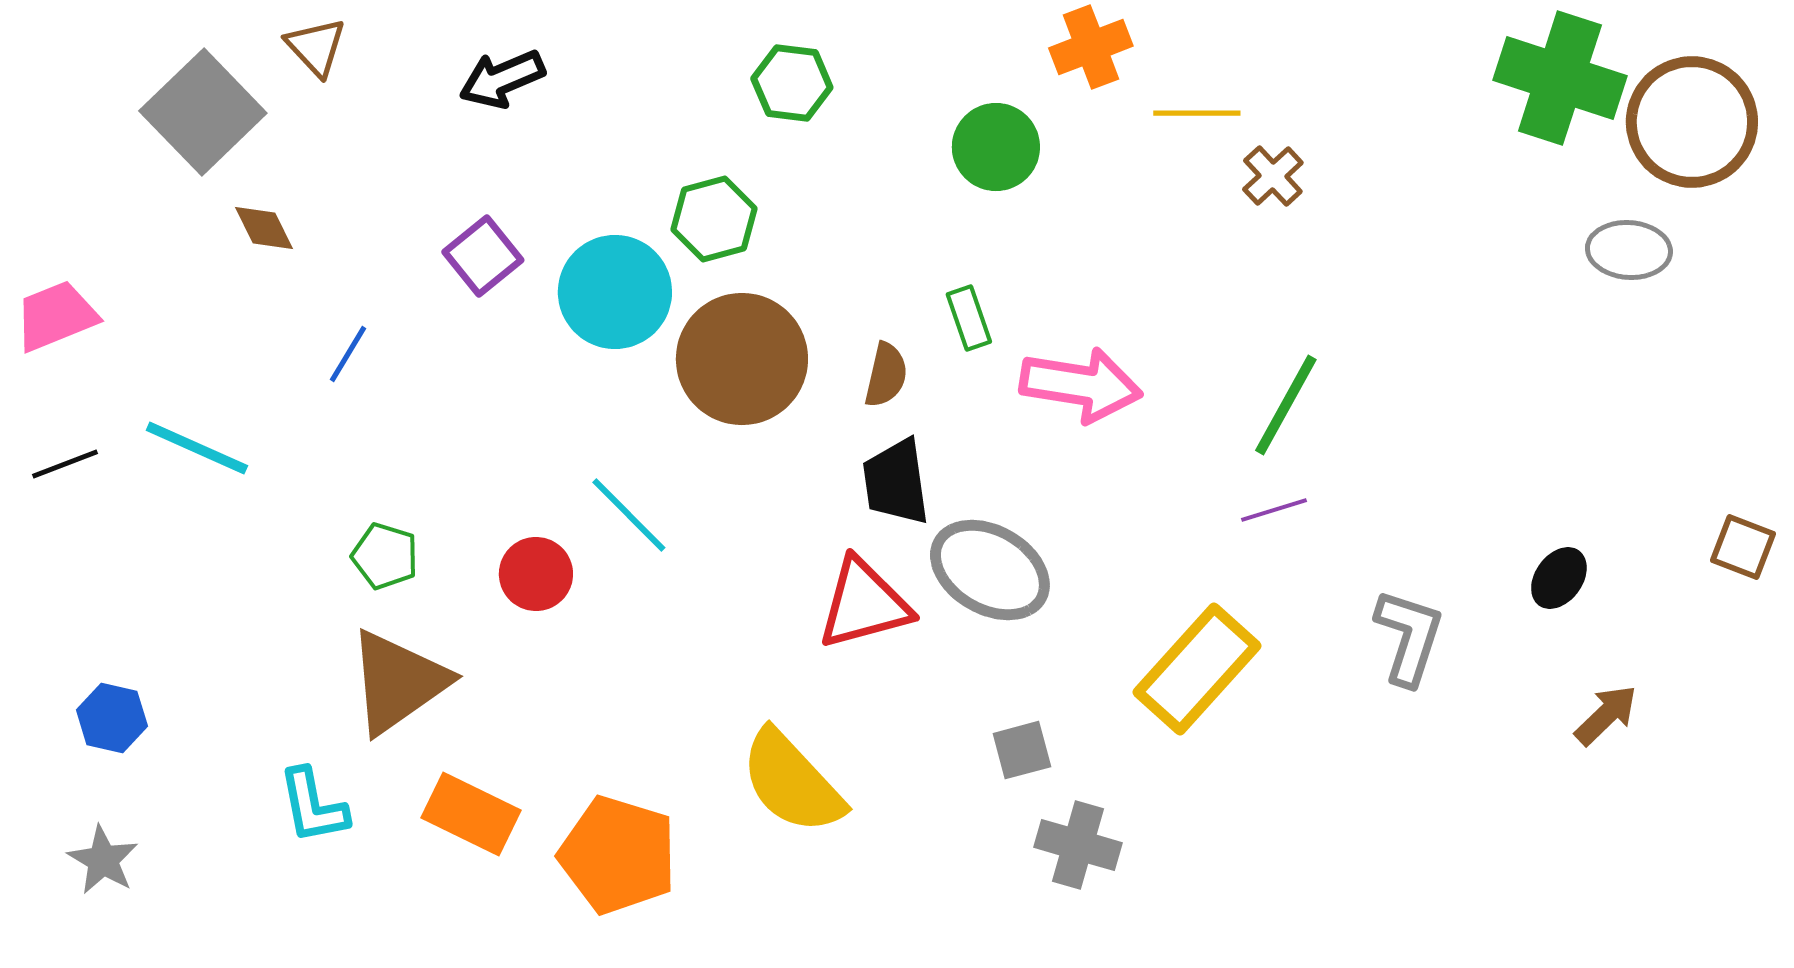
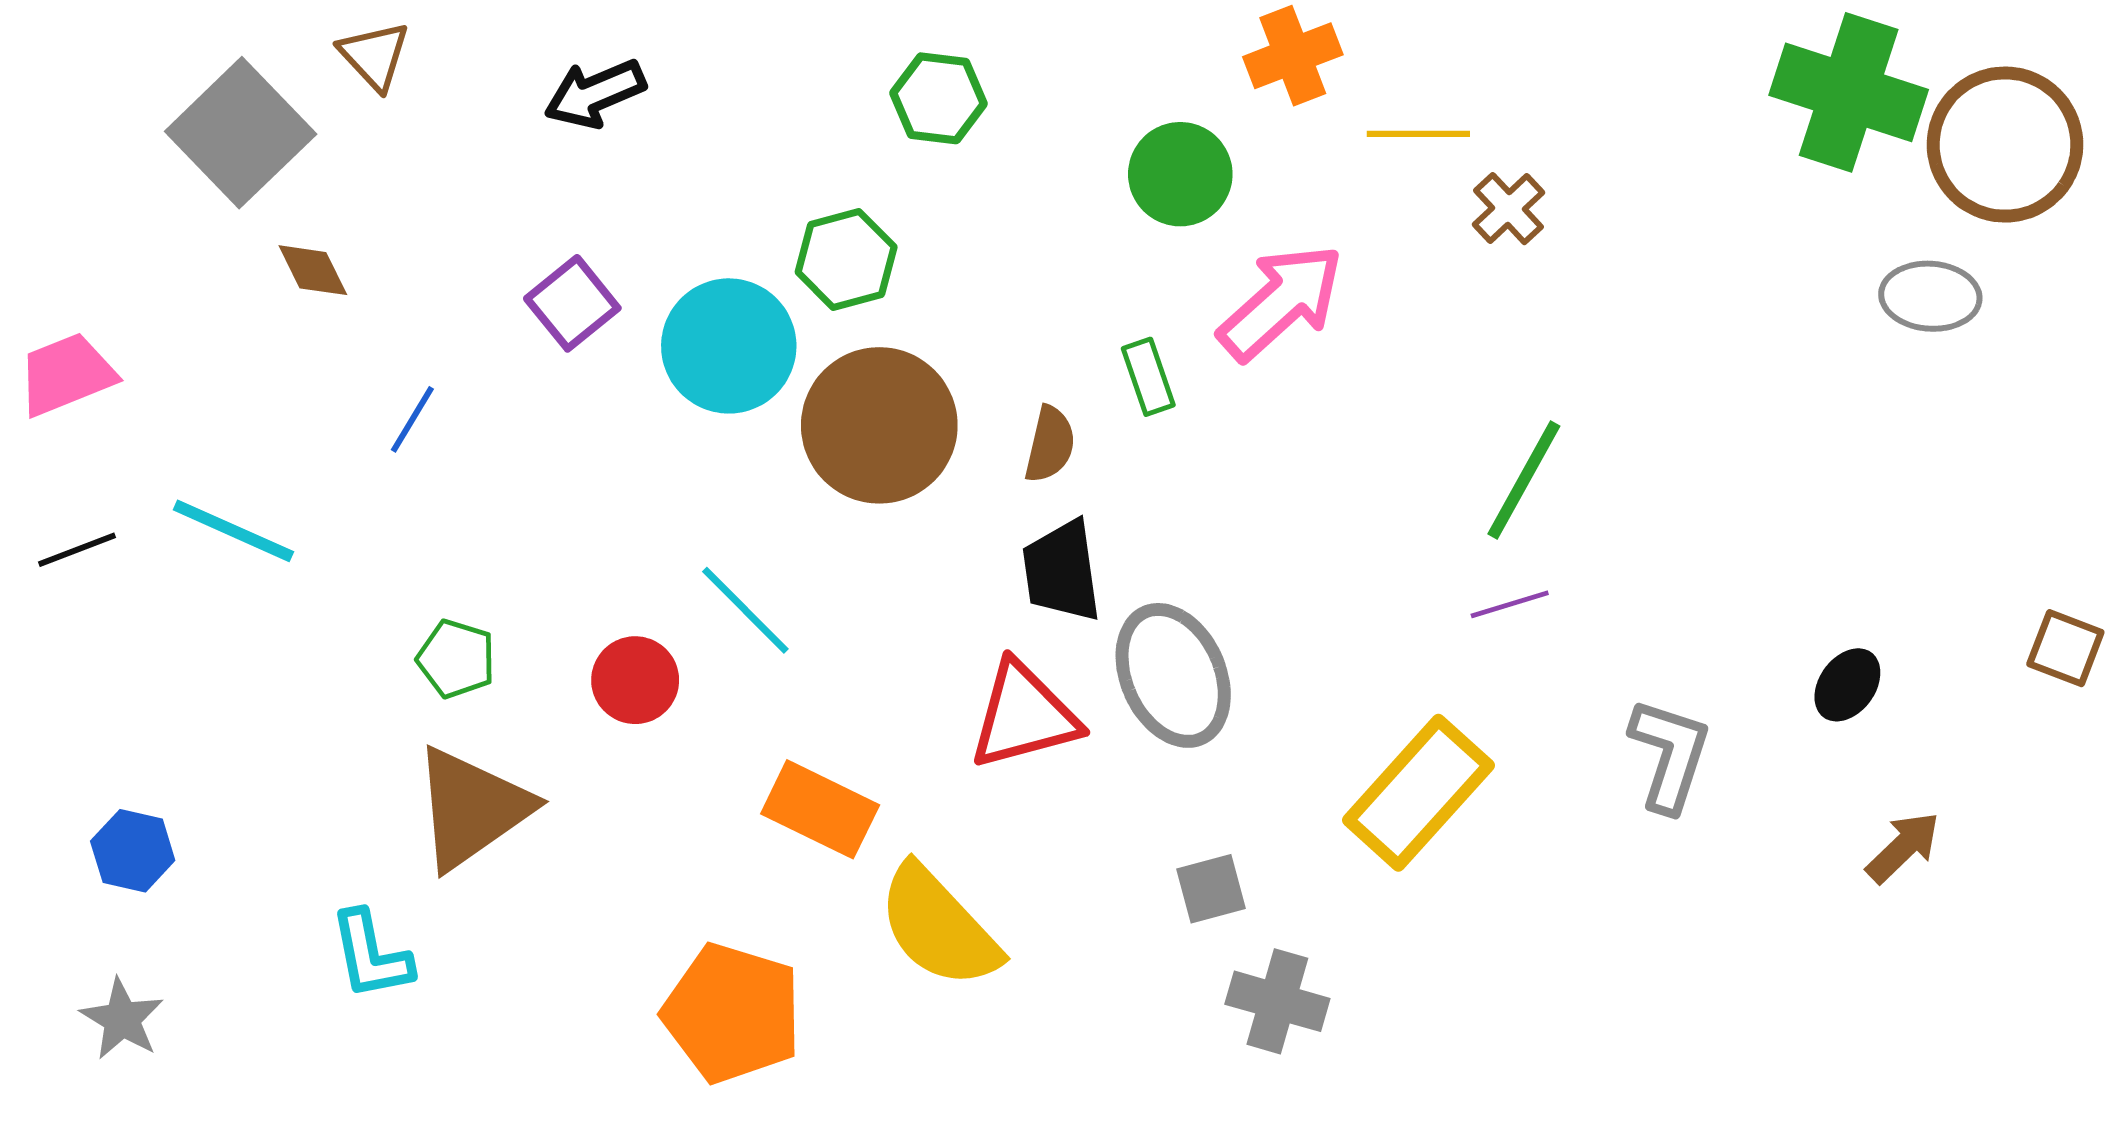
pink arrow: (1081, 385) -> (1281, 302), moved, turned -51
gray ellipse: (990, 570) -> (1173, 675), turned 36
orange rectangle: (471, 814) -> (820, 809), moved

